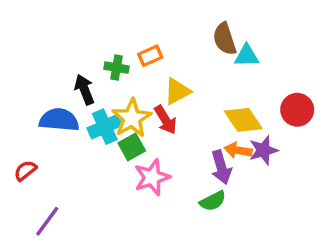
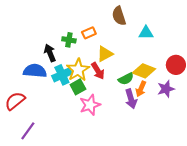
brown semicircle: (225, 39) -> (119, 16), moved
yellow diamond: (243, 120) -> (144, 71), turned -35
orange arrow: (238, 150) -> (141, 89), turned -77
purple star: (263, 150) -> (166, 89), moved
red semicircle: (25, 171) -> (15, 101), size x1.5
green semicircle: (213, 201) -> (126, 79), moved

